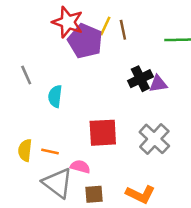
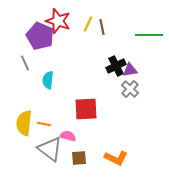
purple pentagon: (85, 41) -> (40, 36), moved
gray cross: (154, 139) -> (130, 89), moved, size x0.7
yellow semicircle: (25, 150) -> (24, 123), size x1.4

